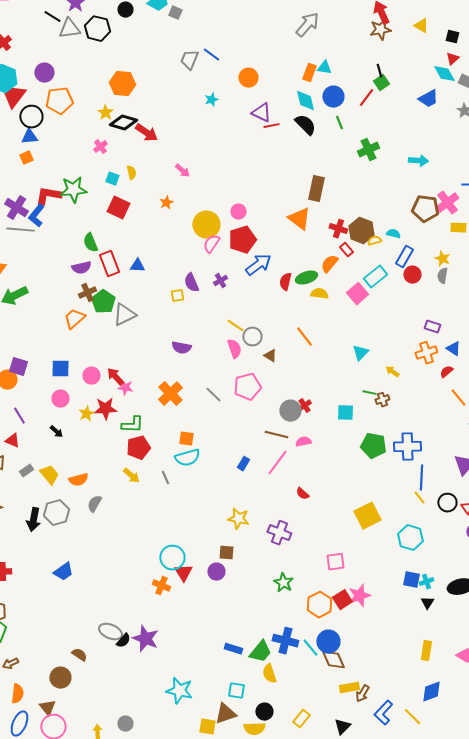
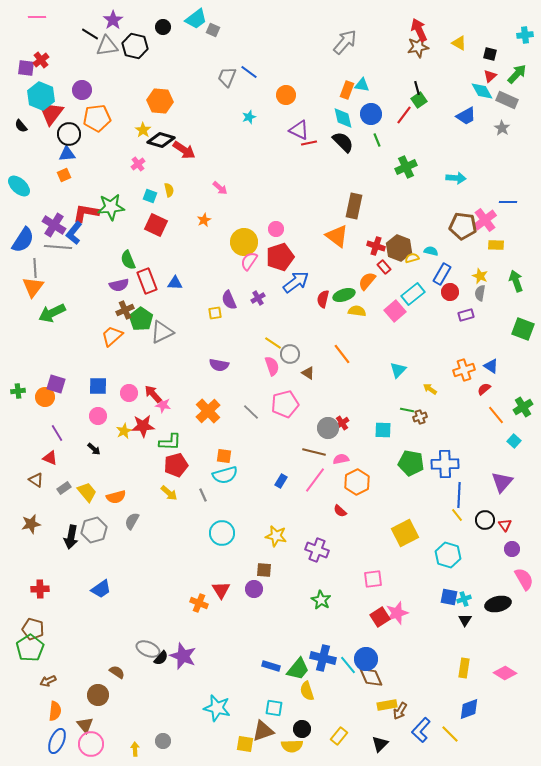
purple rectangle: (432, 327) -> (466, 315), moved, turned -35
cyan circle: (172, 558) -> (222, 533), moved
orange hexagon: (319, 605) -> (357, 482), moved

